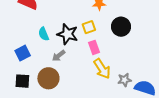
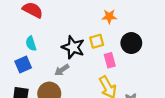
cyan semicircle: (44, 34) -> (31, 44), moved
pink rectangle: (94, 47) -> (110, 60), moved

